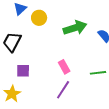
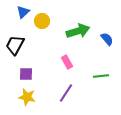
pink rectangle: (64, 67) -> (67, 62), moved
yellow star: (12, 94) -> (27, 97), moved, turned -30

